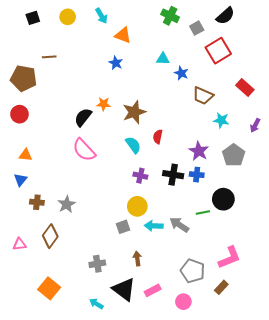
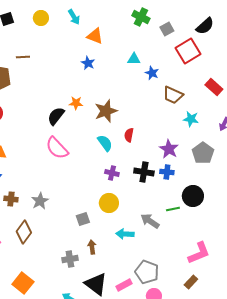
black semicircle: (225, 16) -> (205, 26), moved
cyan arrow: (154, 226) -> (125, 234), moved
gray square: (123, 227) -> (83, 219), moved
brown arrow: (137, 259) -> (92, 247), moved
gray pentagon: (193, 271) -> (147, 272), moved

